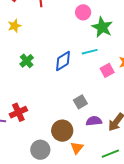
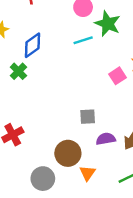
cyan line: (90, 52) -> (83, 40), moved
blue diamond: (63, 61) -> (33, 45), moved
gray square: (80, 102) -> (88, 117), turned 32

